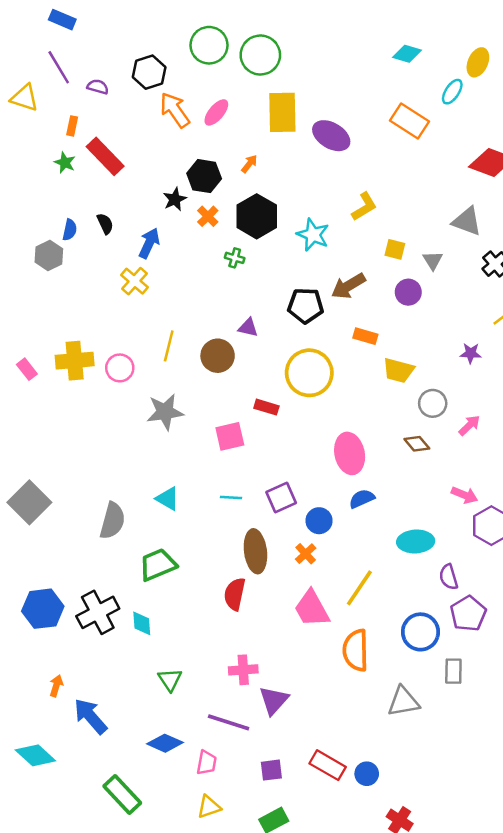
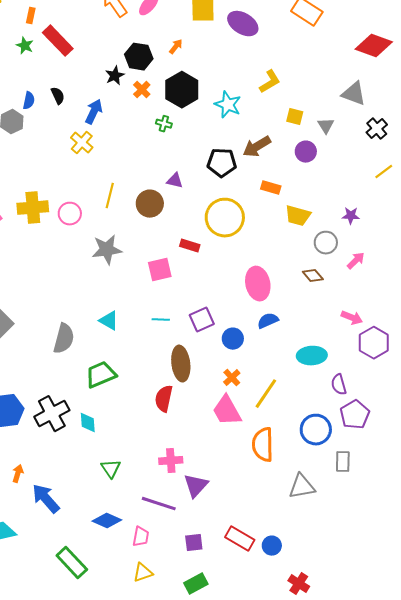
purple star: (471, 353) -> (351, 216), moved
orange cross: (306, 554) -> (232, 378), moved

